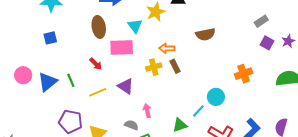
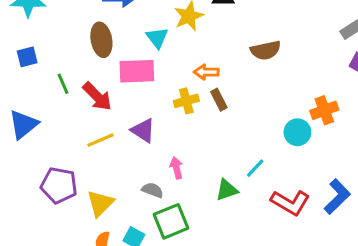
red arrow: (96, 64) -> (97, 96), size x1.5
green line: (71, 80) -> (63, 84), moved
cyan circle: (216, 97) -> (297, 132), moved

